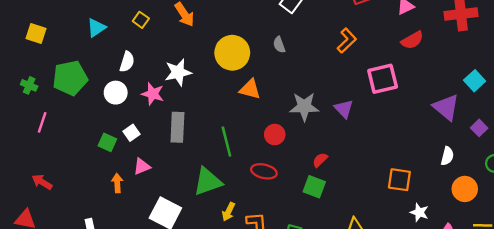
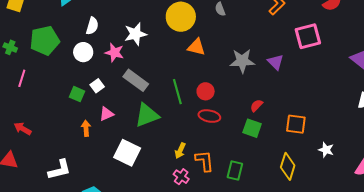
gray rectangle: (177, 127) -> (136, 80), turned -55
red circle: (275, 135) -> (206, 91), moved
orange square: (399, 180) -> (296, 124), moved
green triangle: (208, 182) -> (147, 115), moved
white star: (419, 212) -> (326, 150), moved

